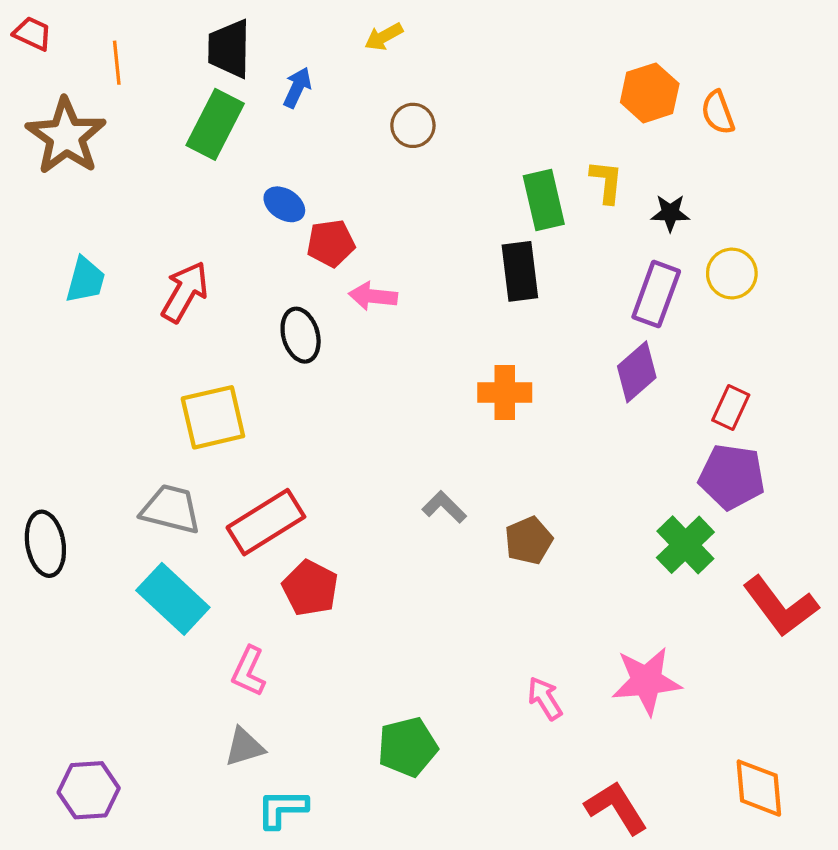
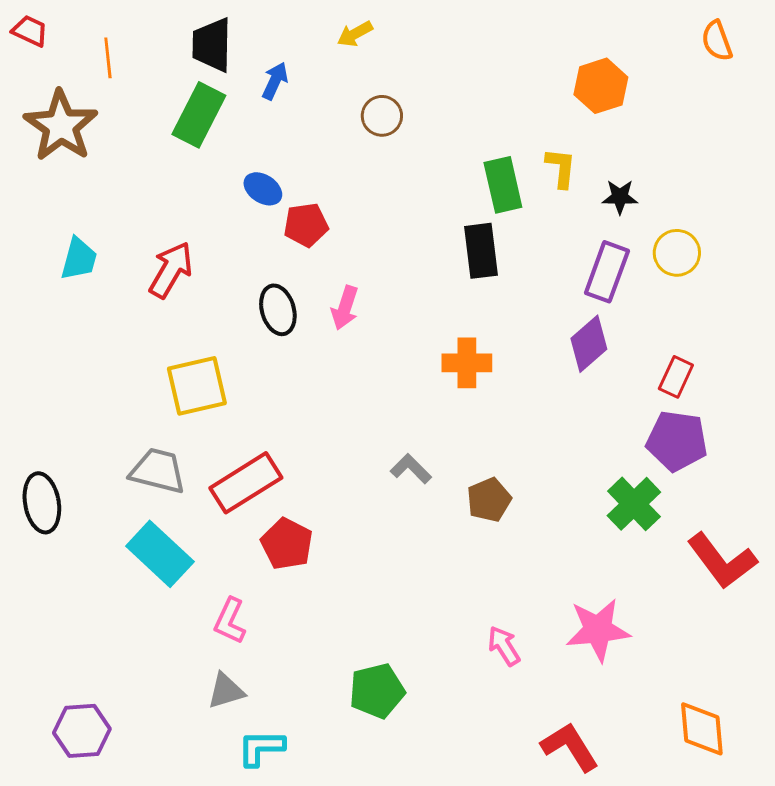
orange semicircle: (718, 112) -> (717, 41), moved
pink arrow: (373, 296) -> (345, 308), moved, turned -78

